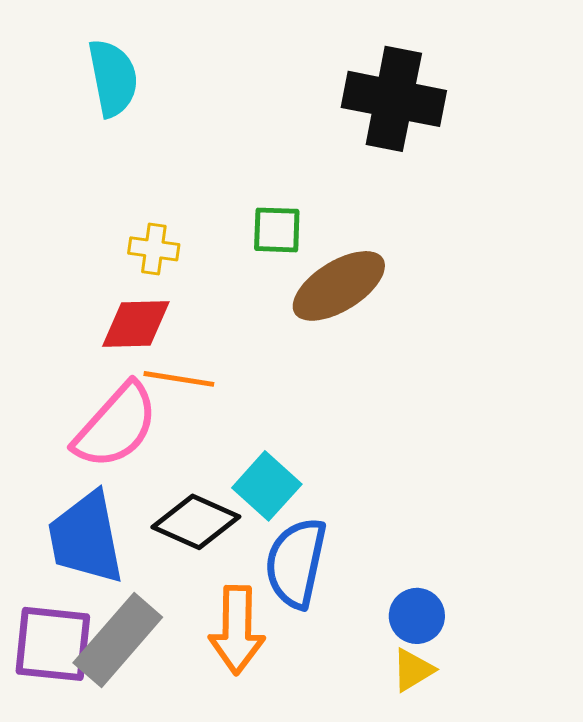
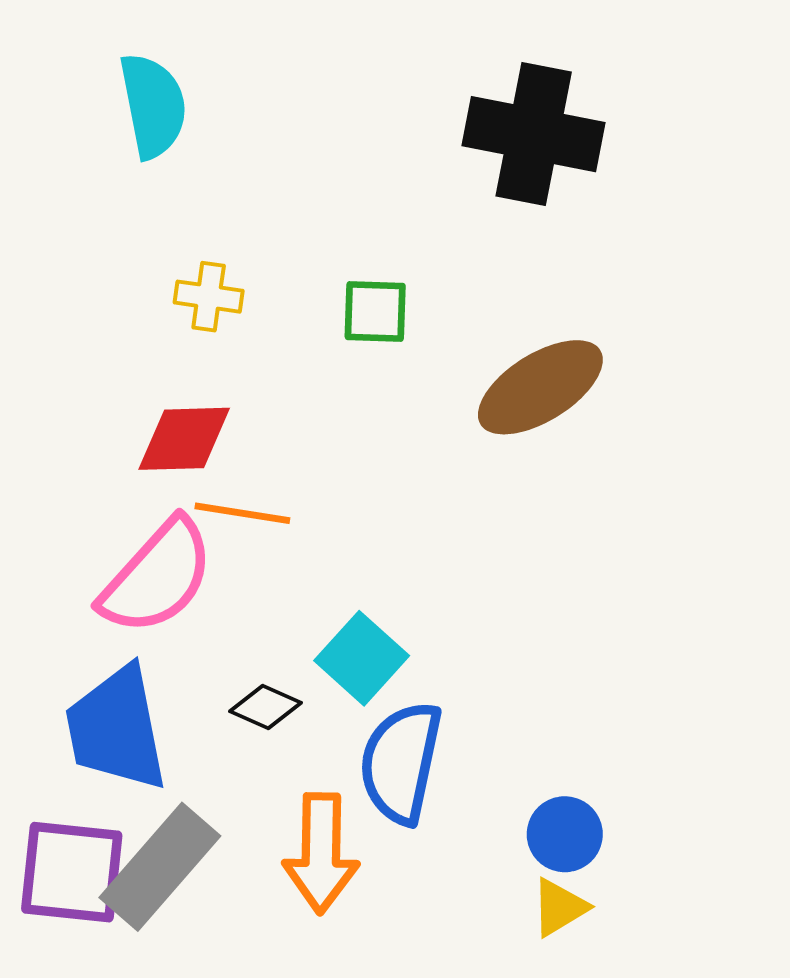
yellow cross: (154, 249) -> (209, 297), moved
brown ellipse: (339, 286) -> (540, 387), moved
black diamond: (196, 522) -> (265, 707), size x0.6

